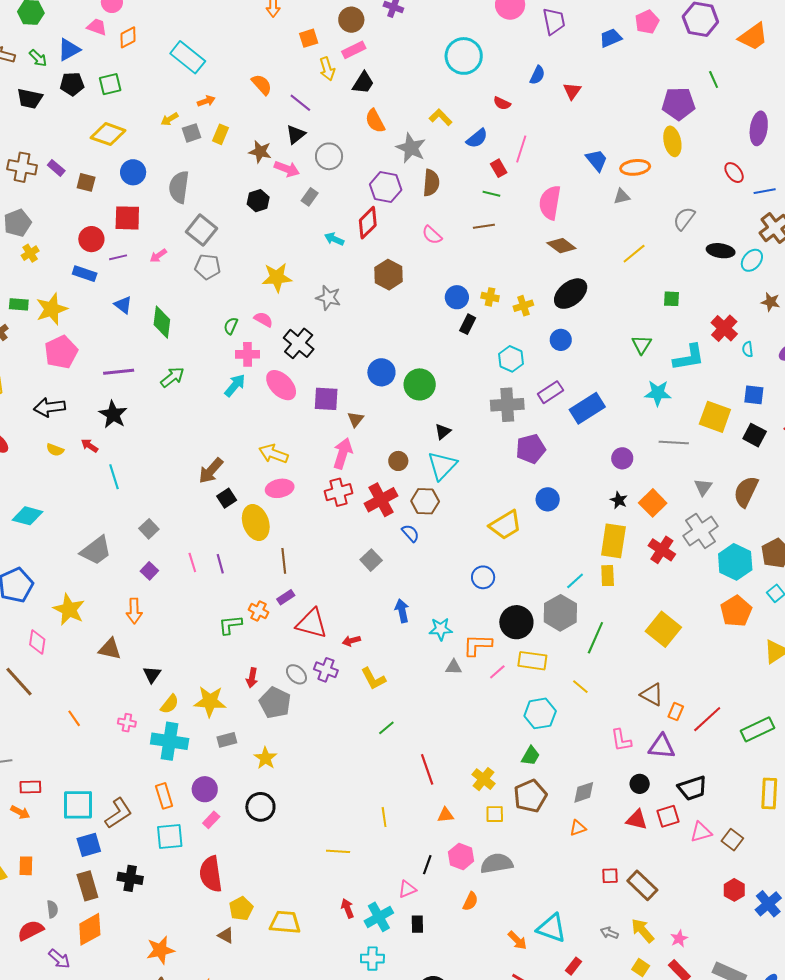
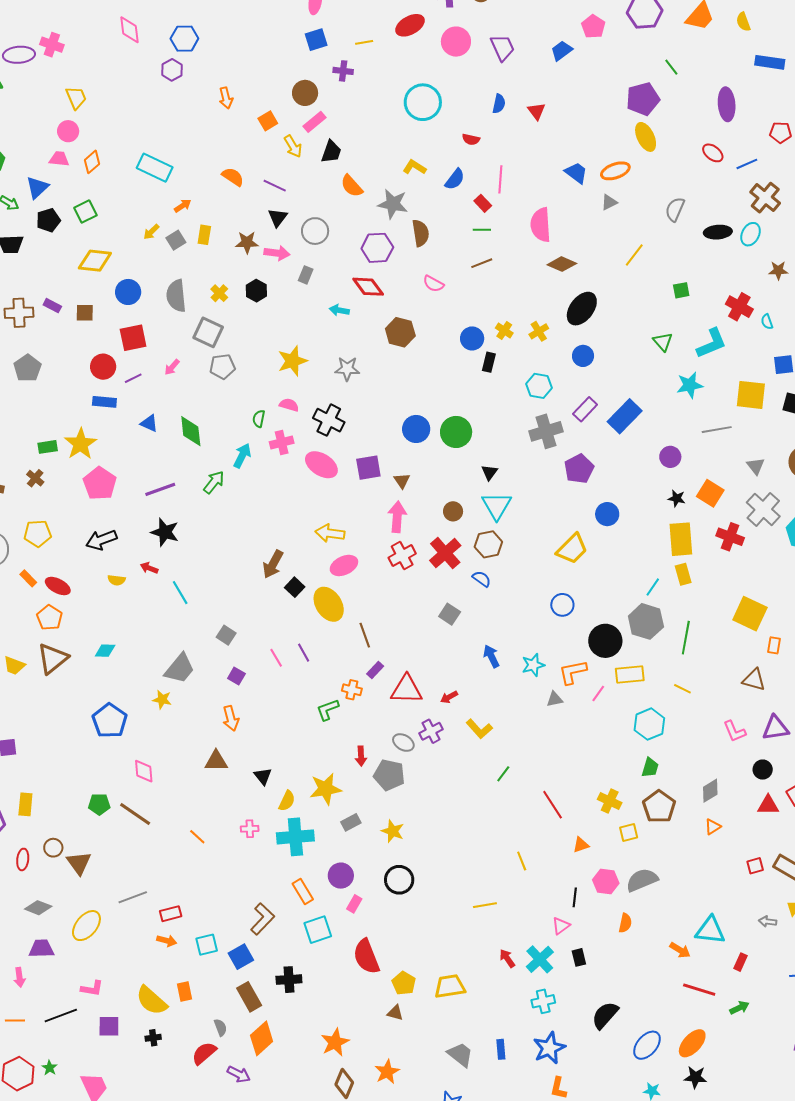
red diamond: (368, 223) -> (368, 287), turned -68
yellow cross: (30, 253) -> (219, 293), moved
yellow cross: (490, 297) -> (504, 331), turned 36
cyan arrow: (235, 385) -> (242, 456), moved
cyan diamond: (28, 516) -> (105, 651), size x0.7
yellow star: (69, 610) -> (162, 700), moved, size x0.6
purple cross: (326, 670) -> (431, 731), turned -35
orange rectangle: (676, 712) -> (774, 645), moved
cyan square: (78, 805) -> (207, 945), moved, size x0.7

